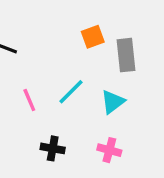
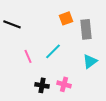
cyan triangle: (113, 102) -> (90, 61), moved
pink cross: (109, 150) -> (64, 84), moved

